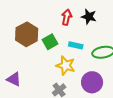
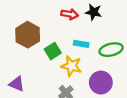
red arrow: (67, 17) -> (70, 14), turned 91
green square: (50, 42) -> (53, 51), moved

